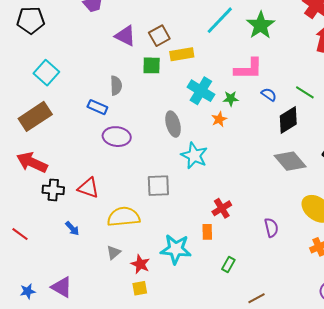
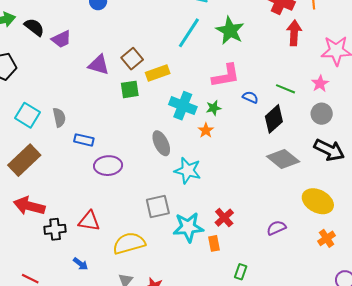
gray semicircle: (116, 86) -> (59, 117), moved
purple semicircle: (271, 228) -> (276, 228), turned -90
cyan star: (176, 249) -> (188, 227), moved

